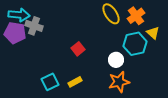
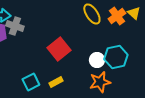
yellow triangle: (153, 33) -> (134, 13), moved
cyan hexagon: (135, 44) -> (116, 57), moved
red square: (78, 49) -> (59, 49), size x1.6

